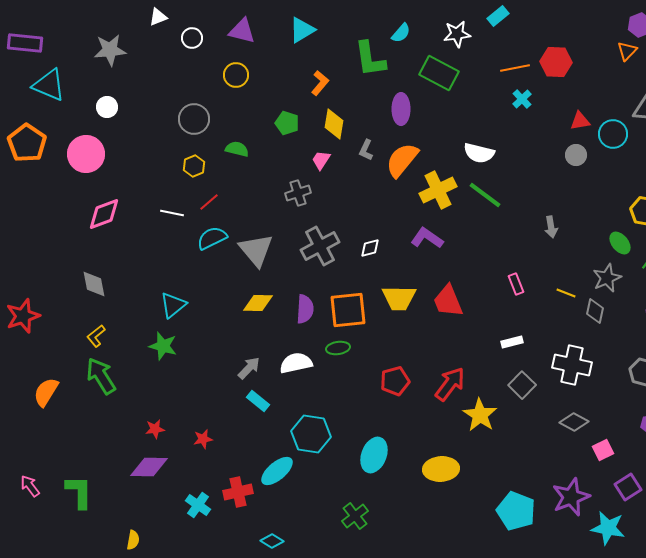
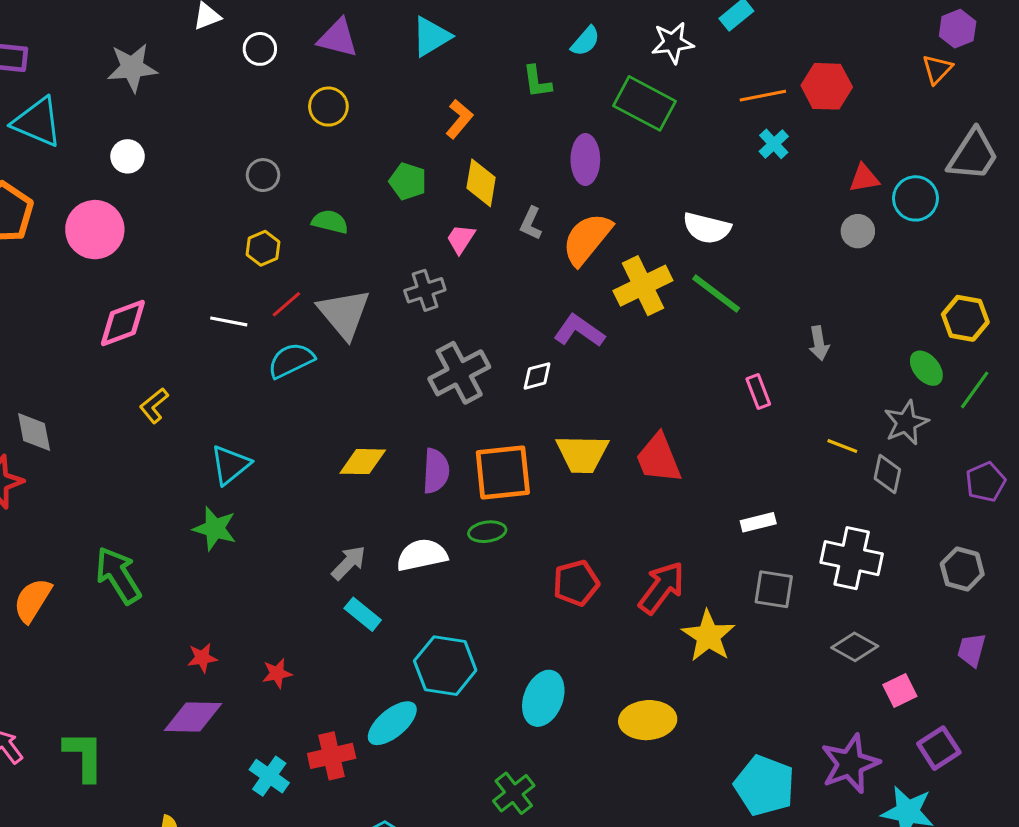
green L-shape: (370, 59) -> (537, 82), size x0.6
gray circle: (194, 119) -> (263, 175), size x0.7
purple L-shape: (427, 238) -> (579, 331), moved
gray triangle: (256, 250) -> (344, 314), moved
gray diamond: (94, 284) -> (34, 432), moved
pink rectangle: (516, 284) -> (758, 392), moved
yellow L-shape: (96, 336) -> (154, 406), moved
gray square: (522, 385) -> (774, 589), turned -36

